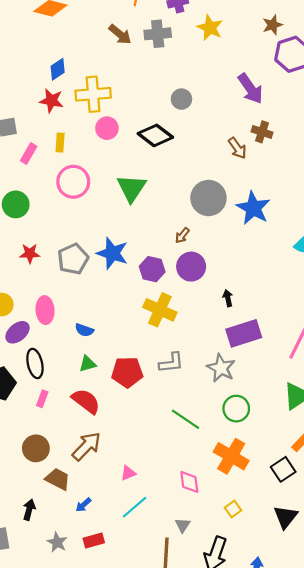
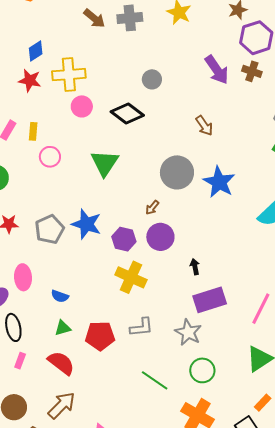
brown cross: (262, 132) -> (252, 71), moved
yellow rectangle: (60, 143) -> (33, 131), moved
pink circle: (73, 182) -> (50, 157), size x0.7

